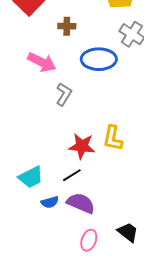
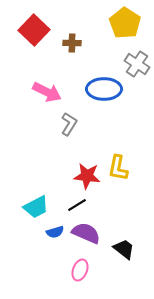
brown cross: (67, 26) -> (72, 43), moved
black trapezoid: (128, 232) -> (124, 249), moved
pink ellipse: (89, 240) -> (80, 270), moved

